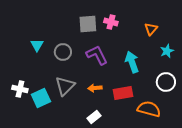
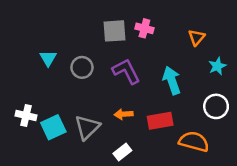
gray triangle: (65, 86) -> (87, 127), moved

